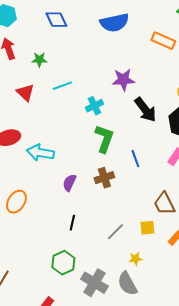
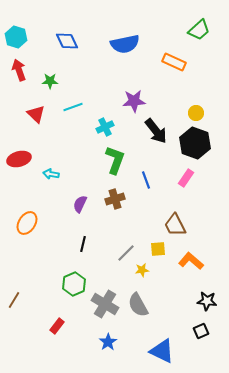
cyan arrow: (40, 153) -> (51, 174), size x0.6
yellow star: (135, 259) -> (142, 270), moved

